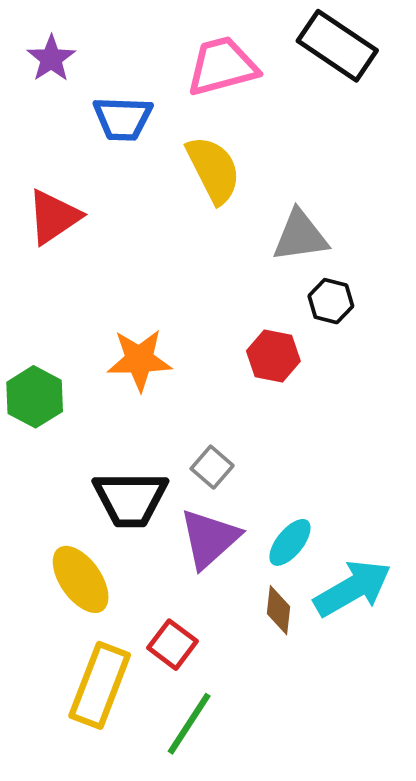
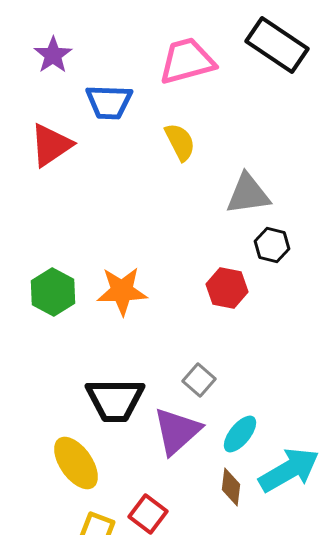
yellow semicircle: (213, 170) -> (180, 142), size x0.7
red triangle: (54, 217) -> (51, 145), moved
green hexagon: (35, 397) -> (53, 292), moved
gray square: (212, 467) -> (199, 380), moved

